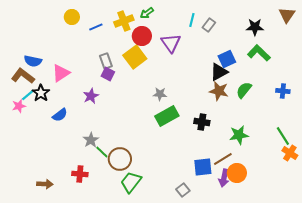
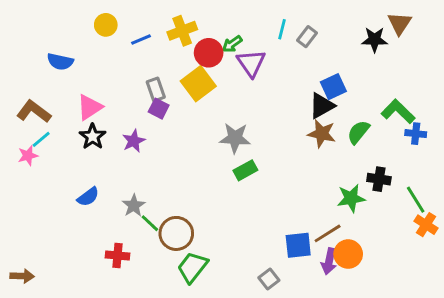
green arrow: (147, 13) -> (232, 44), moved
brown triangle: (287, 15) -> (400, 23), moved
green L-shape: (259, 53) -> (398, 112), moved
blue semicircle: (33, 61) -> (60, 62), moved
black star: (41, 93) -> (93, 137), moved
gray star: (160, 94) -> (235, 138), size x1.5
blue semicircle: (60, 115) -> (88, 197), moved
green rectangle: (167, 116) -> (245, 170), size x0.7
black cross: (202, 122) -> (379, 179), moved
brown arrow: (45, 184) -> (22, 276), moved

